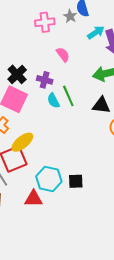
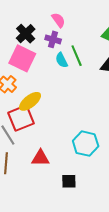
pink semicircle: (63, 55) -> (58, 20), moved
cyan hexagon: (49, 179) -> (86, 144), moved
black square: (76, 181) -> (69, 181), moved

